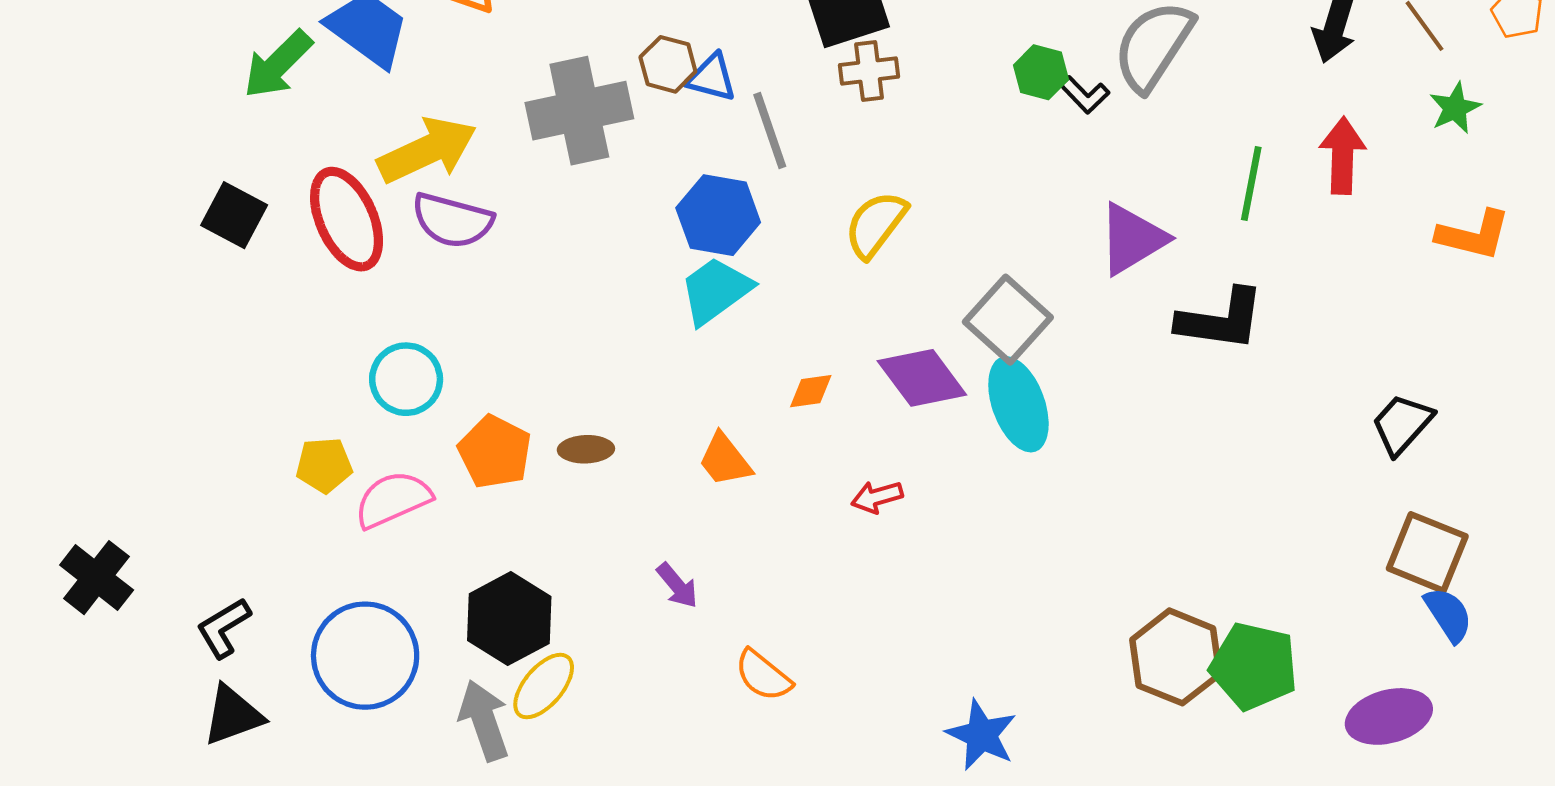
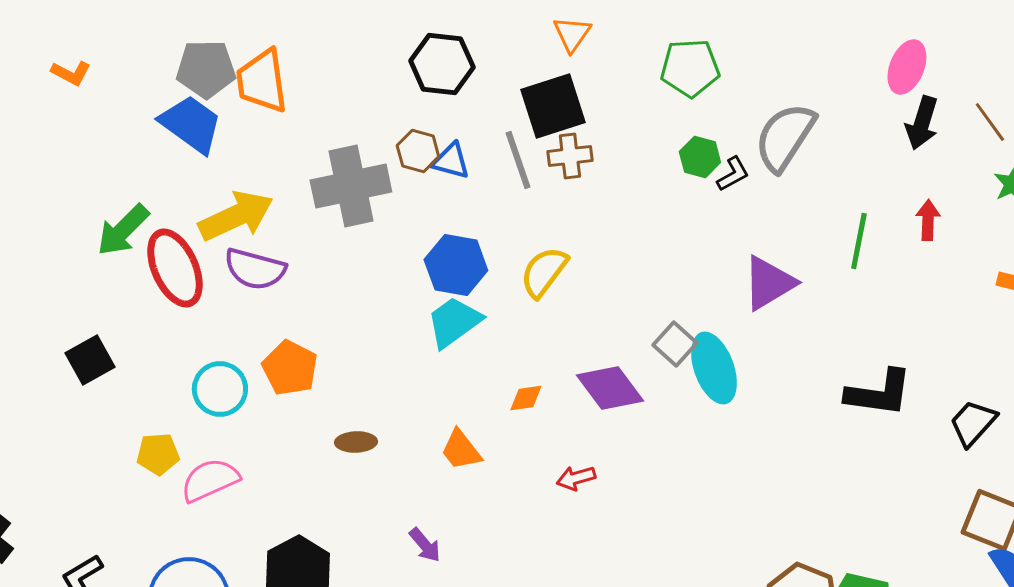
green arrow: (278, 64) -> (123, 230), moved
black L-shape: (1085, 95) -> (733, 174), turned -75
gray line: (770, 130) -> (518, 160), moved
red arrow: (1343, 156) -> (928, 220), size x0.7
black square: (234, 215) -> (90, 360), moved, turned 33
yellow semicircle: (876, 224) -> (544, 272), moved
gray square: (1008, 320) -> (675, 344), size x0.7
black L-shape: (1221, 320) -> (879, 393), moved
cyan ellipse: (1018, 404) -> (714, 368), moved
orange pentagon: (495, 452) -> (290, 368), moved

